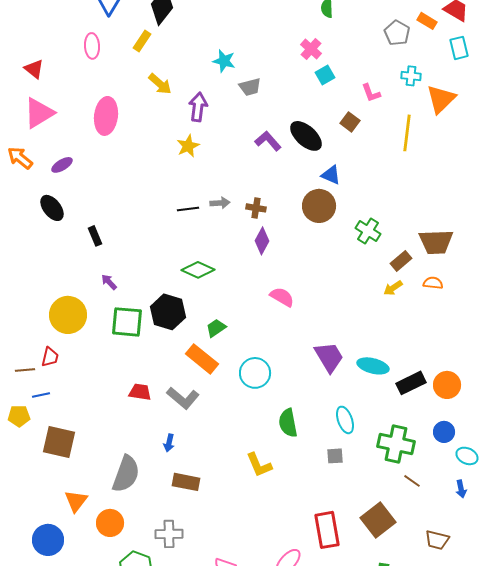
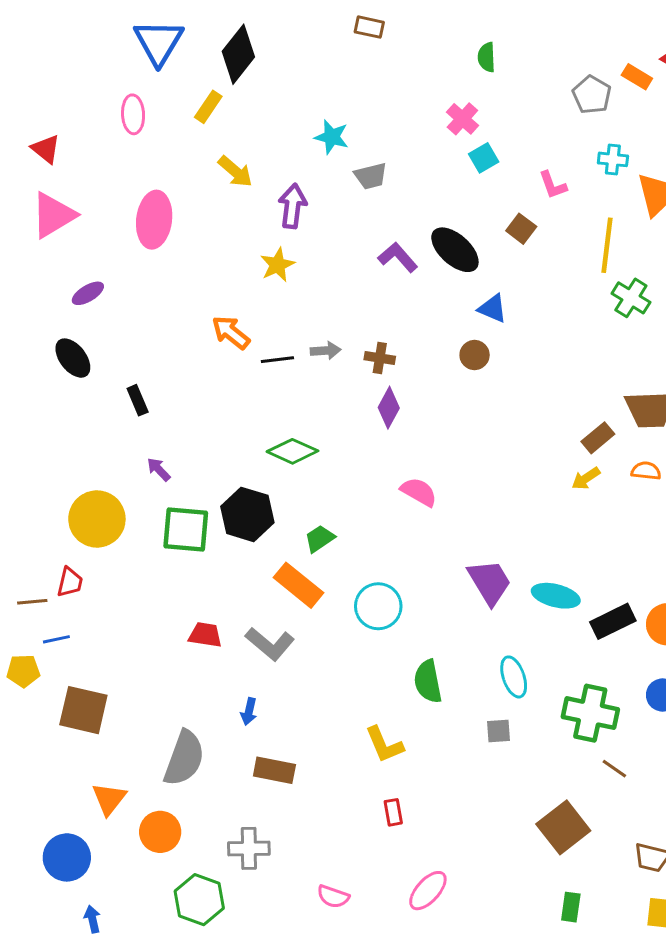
orange arrow: (20, 158) -> (231, 332), moved
brown circle: (319, 206) -> (475, 355), size x0.6
green cross: (368, 231) -> (631, 298), moved
red rectangle: (327, 530) -> (393, 812), moved, size x0.5

